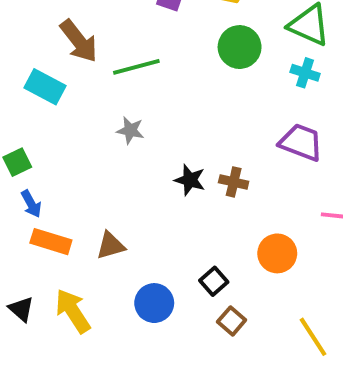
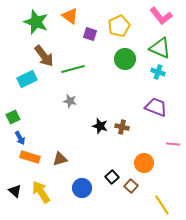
cyan rectangle: (45, 87) -> (27, 79), turned -54
brown square: (232, 321) -> (131, 186), moved

